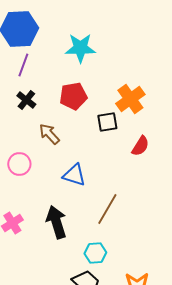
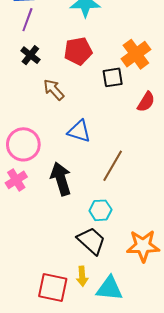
pink circle: (19, 164) -> (23, 144), moved, size x1.4

